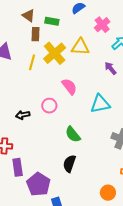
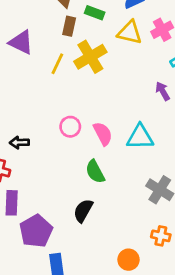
yellow triangle: (80, 47) -> (130, 33), moved
pink semicircle: (69, 86) -> (103, 134), moved
black arrow: (23, 115) -> (19, 142), moved

